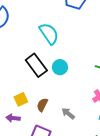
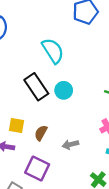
yellow square: (21, 99) -> (17, 125), turned 32
gray arrow: (68, 113) -> (70, 144), turned -56

